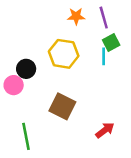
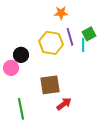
purple line: (104, 18) -> (70, 37), moved
brown square: (62, 106) -> (50, 85), turned -35
red arrow: (105, 130) -> (64, 104), moved

